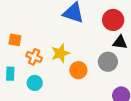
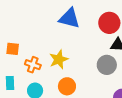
orange circle: (78, 70) -> (67, 86), moved

